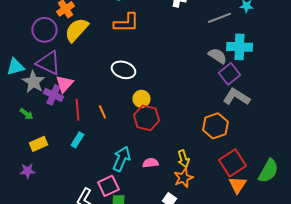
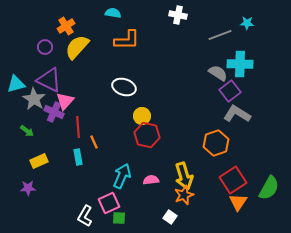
purple circle: (44, 30) -> (45, 47), size x0.6
orange line: (102, 112) -> (94, 142), moved
cyan rectangle: (77, 140) -> (78, 157), turned -42
yellow arrow: (183, 159) -> (184, 176), size x1.5

